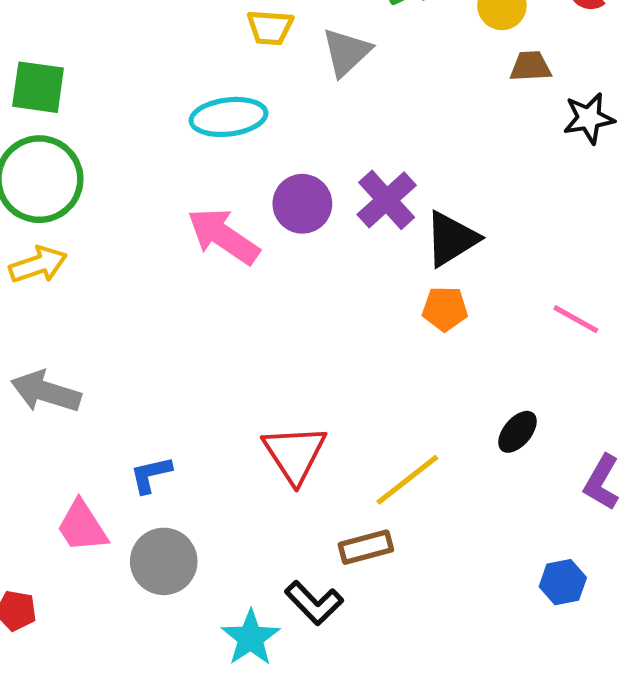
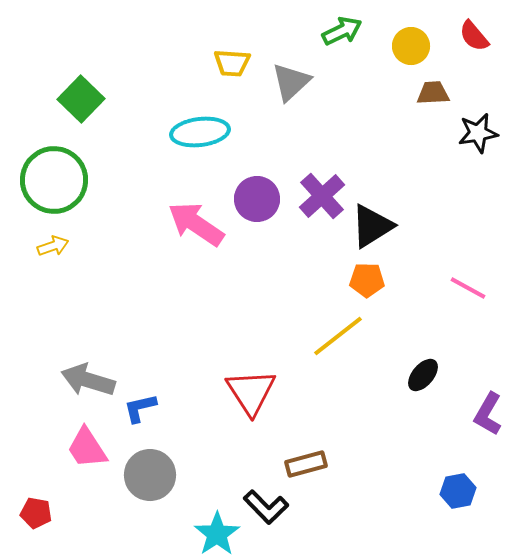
green square: (38, 87) -> (81, 99), moved, turned 36
yellow arrow: (38, 265) -> (53, 246), size x0.7
gray arrow: (46, 392) -> (88, 380), moved
yellow line: (407, 480) -> (338, 336), moved

